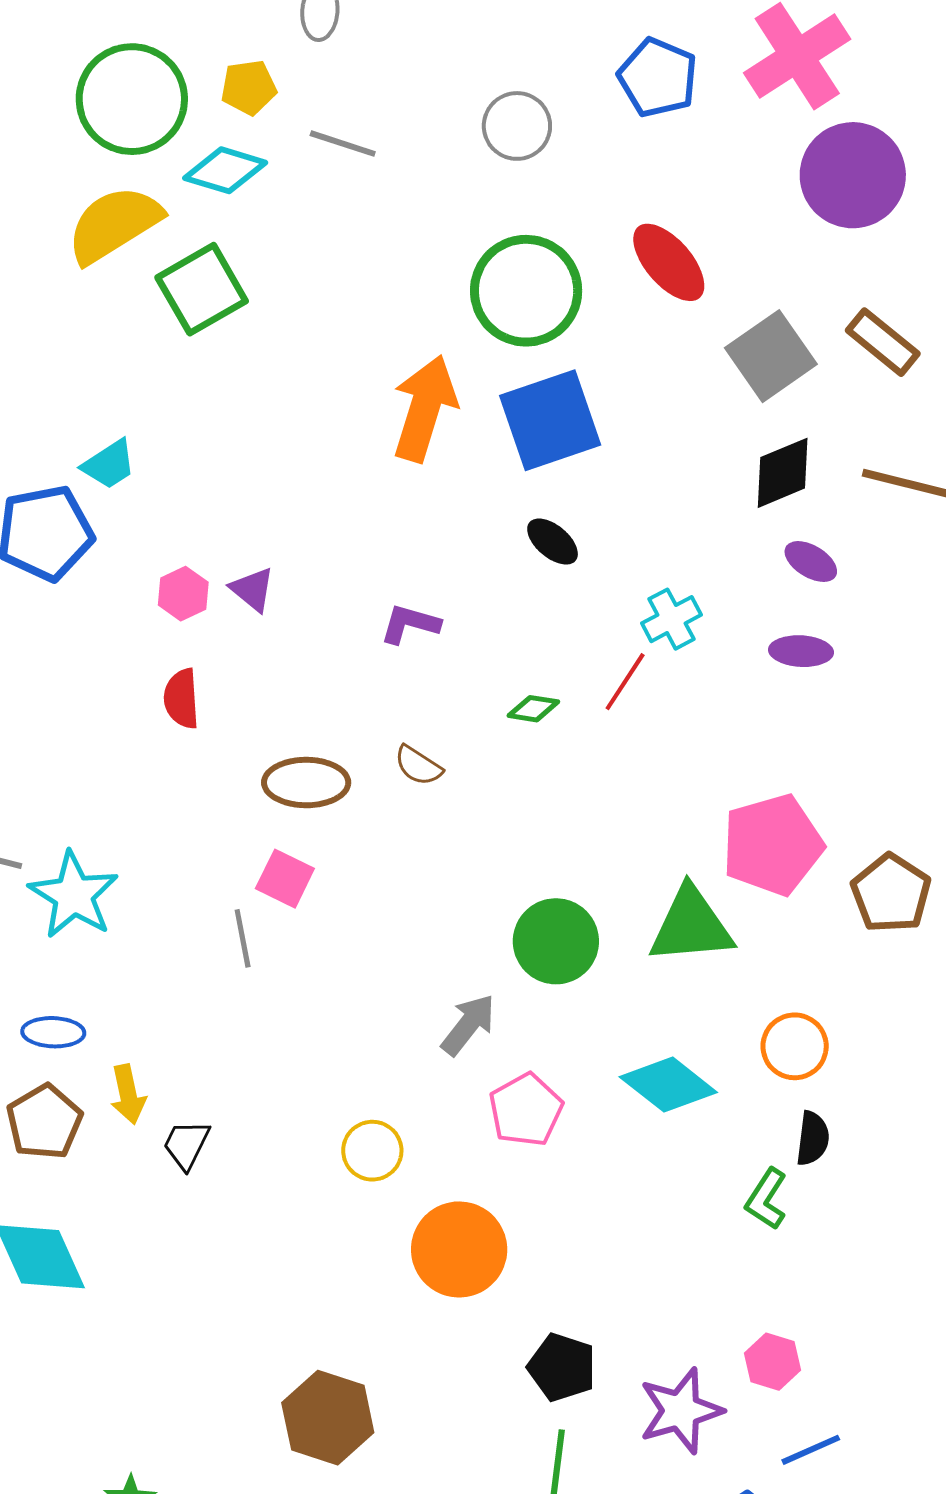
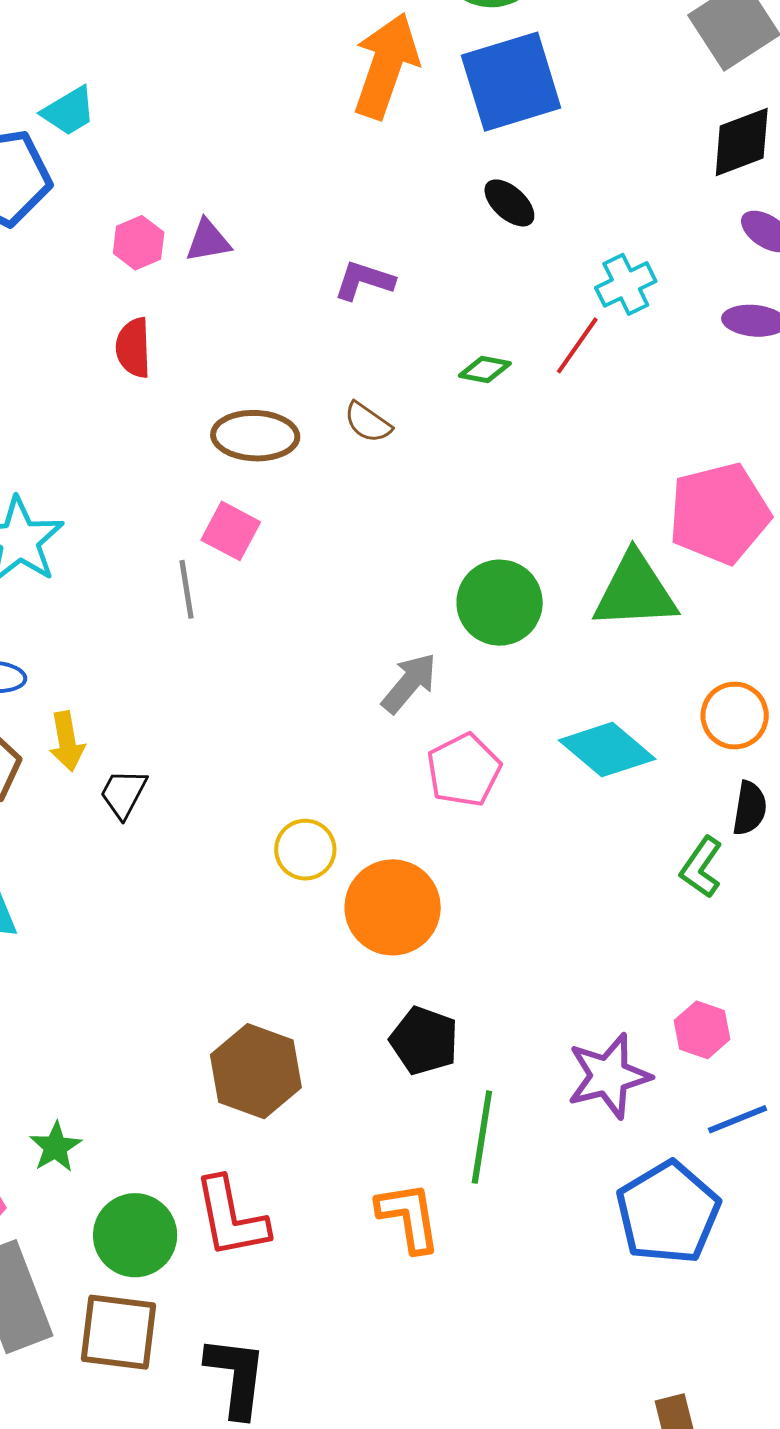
purple triangle: (253, 589) -> (208, 241), turned -51
yellow circle: (372, 1151) -> (305, 850), moved
black pentagon: (562, 1367) -> (424, 1041), moved

